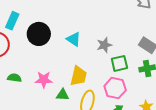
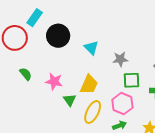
green semicircle: (14, 78) -> (26, 74), turned 32
green triangle: (62, 95) -> (70, 100), turned 40

